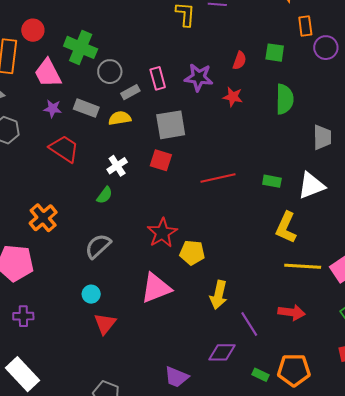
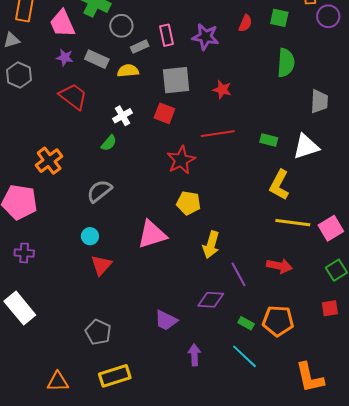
red star: (233, 97) -> (222, 90), moved
red star: (162, 233) -> (181, 160), moved

